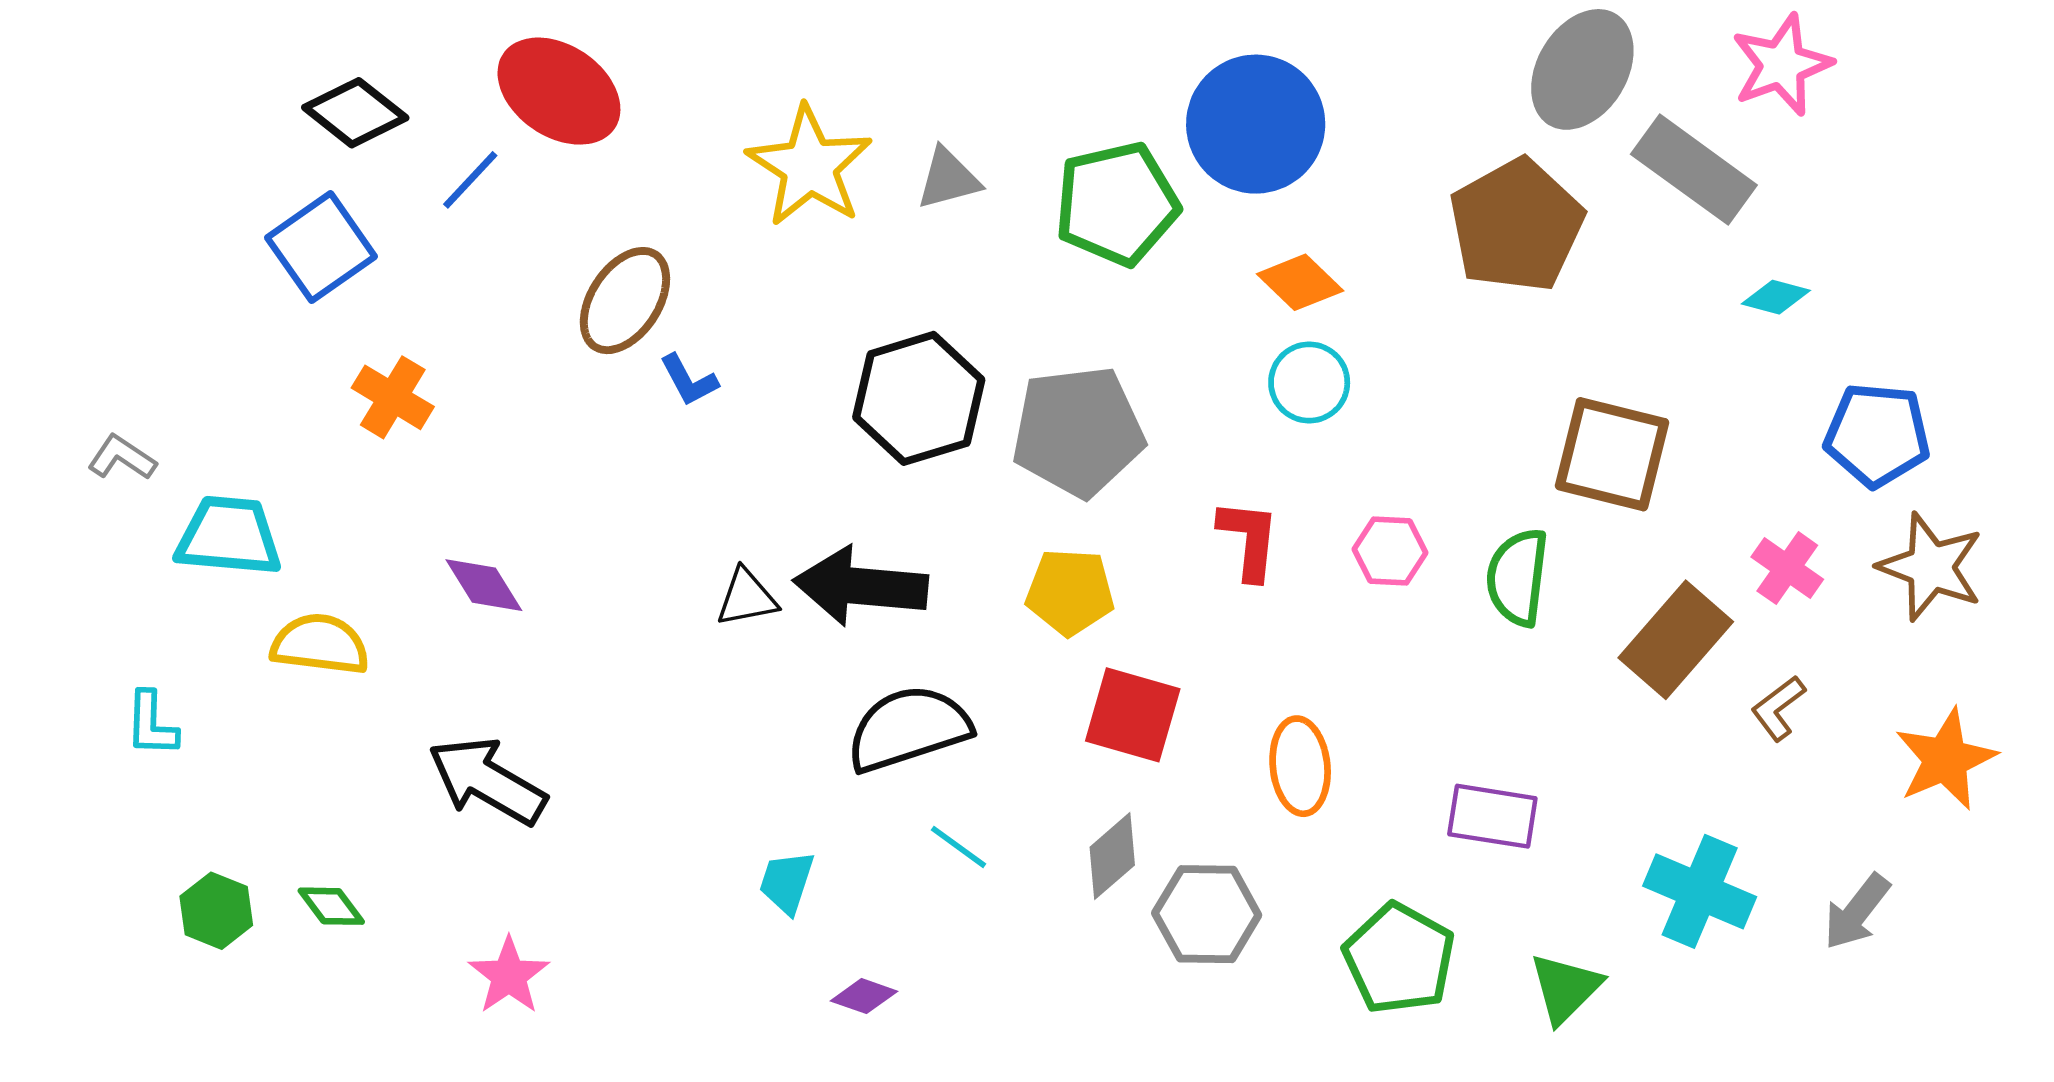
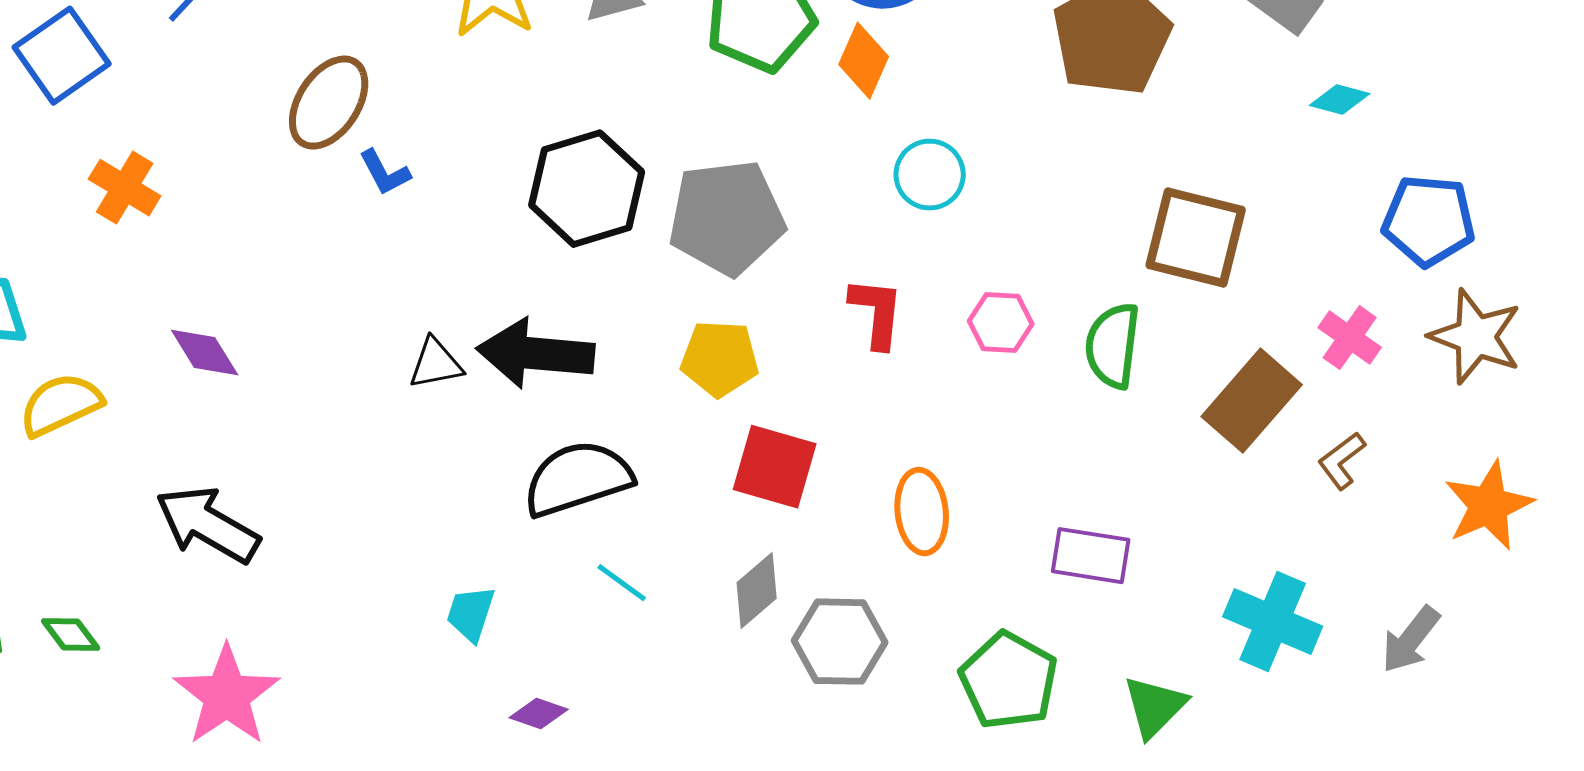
orange diamond: (1300, 282) -> (864, 61), moved, turned 70
yellow semicircle: (320, 644) -> (61, 405), turned -32
pink star: (509, 976) -> (227, 696), size x1.5

